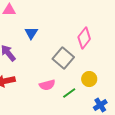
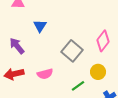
pink diamond: (84, 38) -> (103, 41), moved
pink semicircle: (47, 85) -> (45, 74), moved

